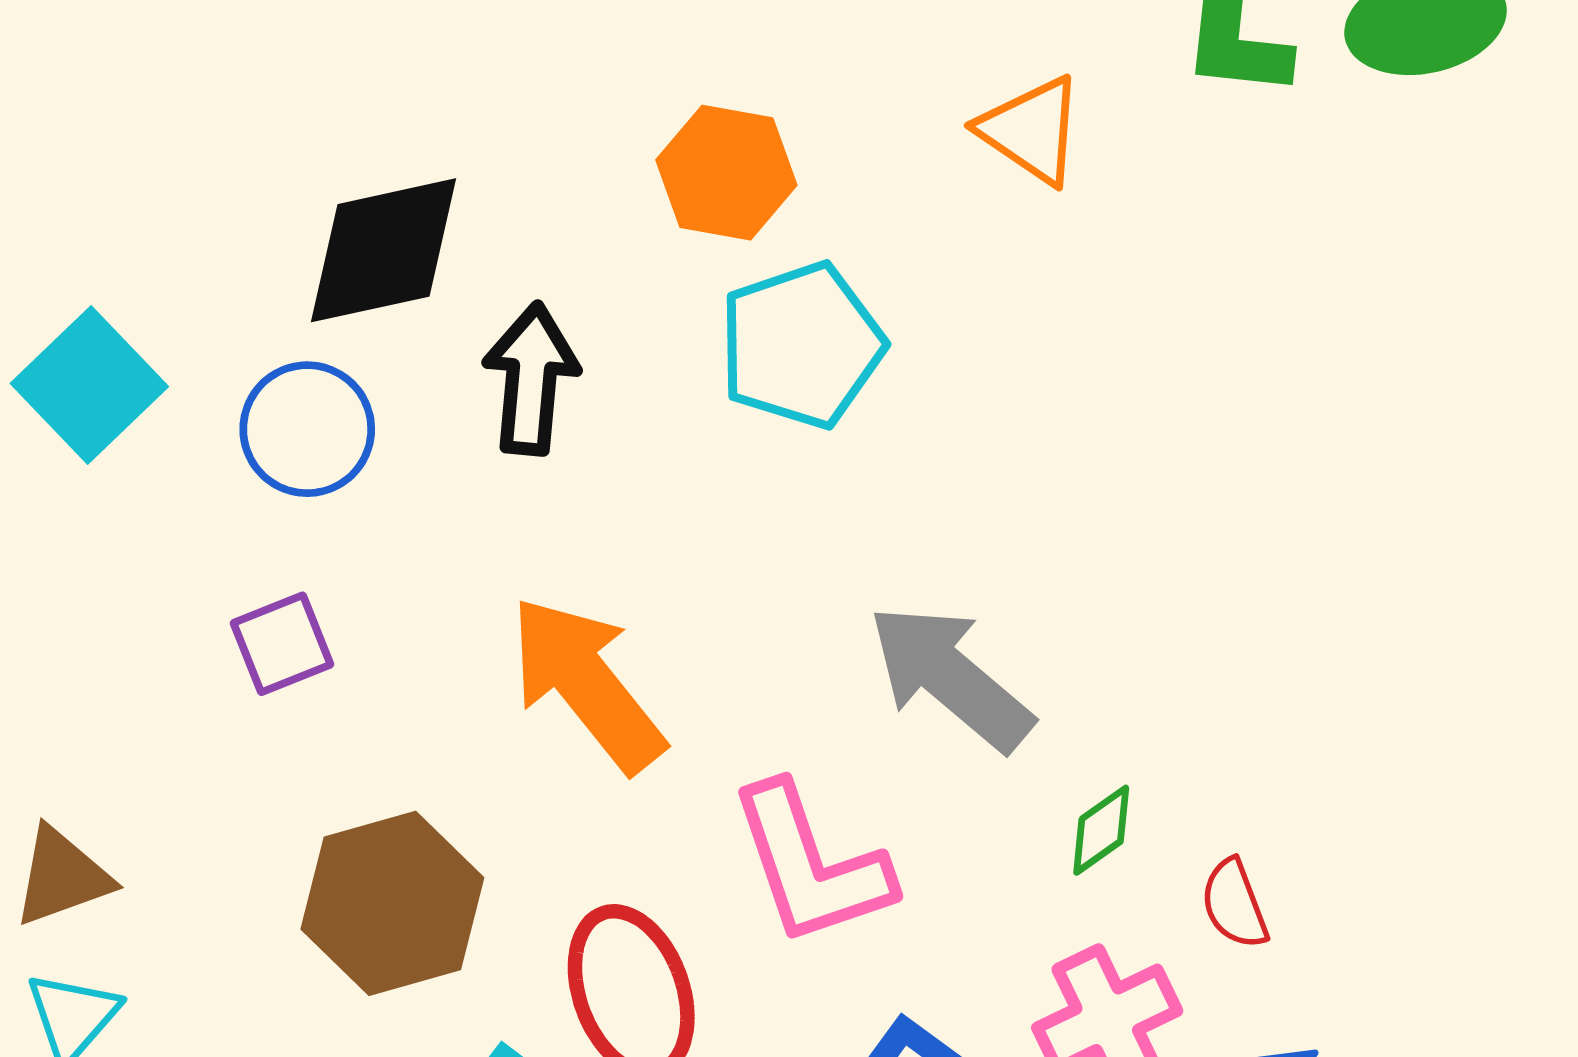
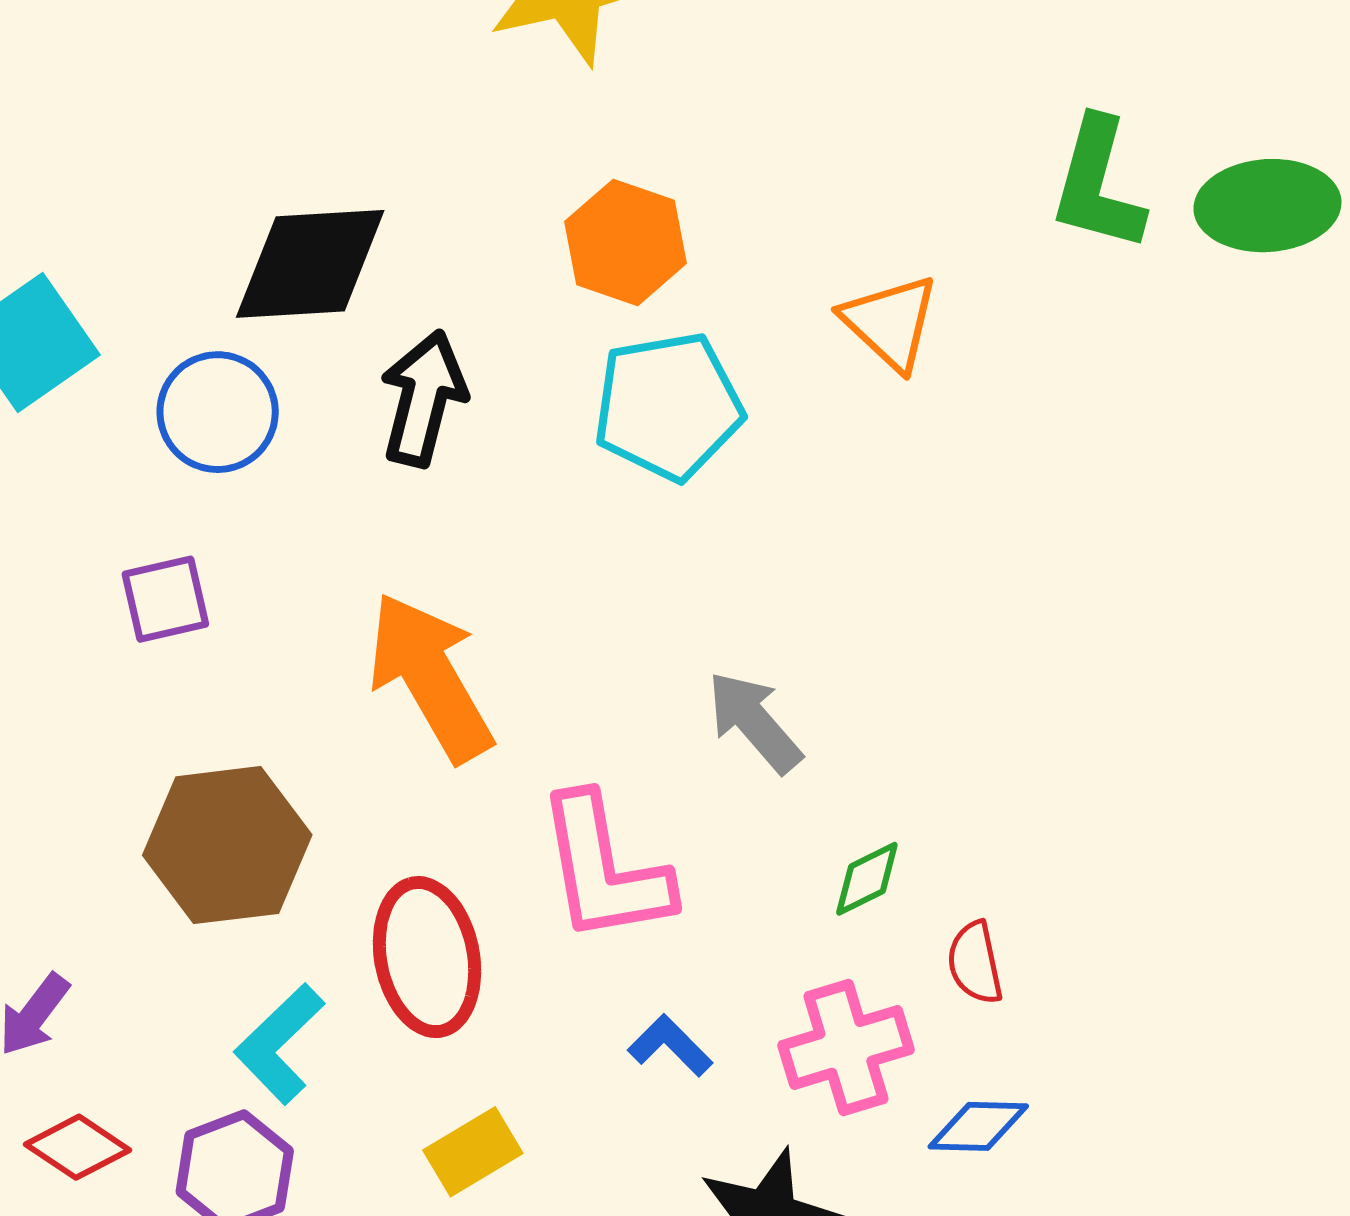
orange triangle: (1031, 130) -> (890, 322), moved
gray arrow: (950, 677) -> (754, 722), size x0.7

